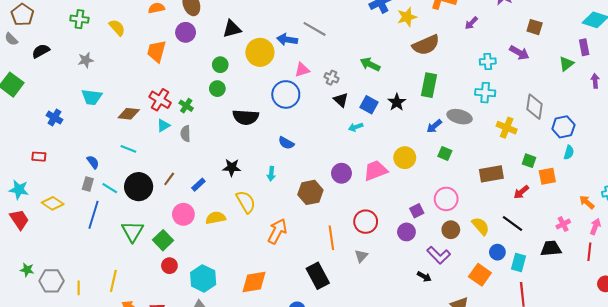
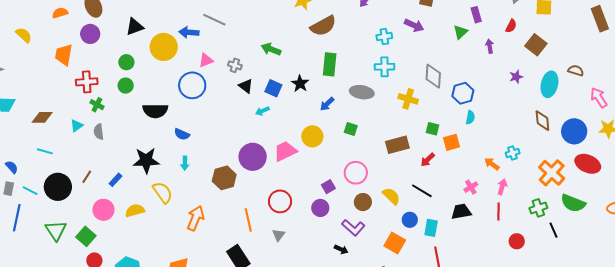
red cross: (160, 100) -> (87, 82), moved, turned -30
blue arrow: (434, 126) -> (327, 104), moved
blue semicircle: (286, 143) -> (182, 134), moved
black star: (232, 167) -> (146, 160), size x1.5
purple circle: (341, 173) -> (253, 157), size x1.4

